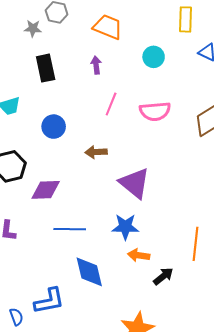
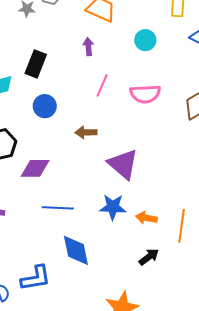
black rectangle: (46, 68) -> (36, 64), moved, turned 32
orange arrow: (139, 255) -> (146, 218), moved

